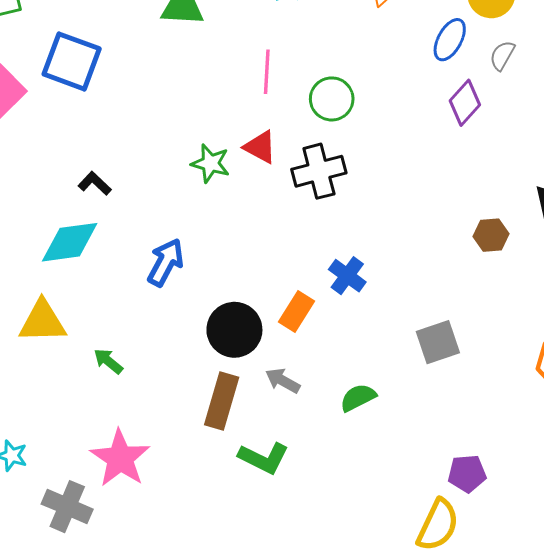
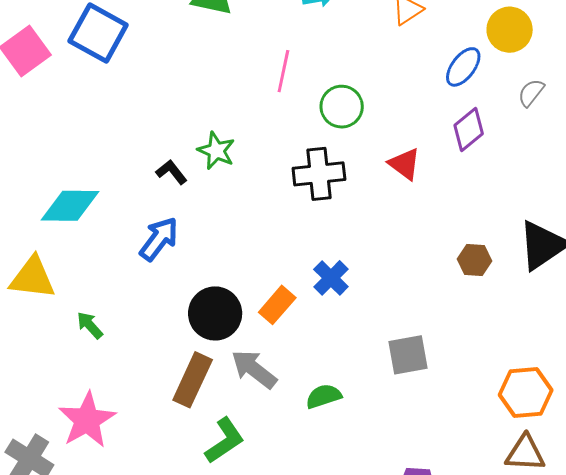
gray semicircle: (502, 55) -> (531, 93), moved
red triangle: (260, 147) -> (404, 164), moved
black L-shape: (95, 183) -> (171, 172), moved
gray arrow: (283, 381) -> (254, 369), size x1.4
green L-shape: (264, 458) -> (225, 440), turned -69

